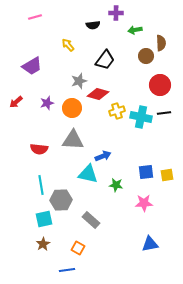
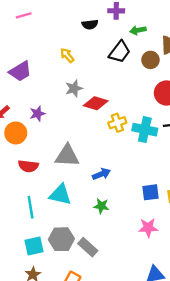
yellow arrow: (68, 45) -> (67, 55), moved
black trapezoid: (105, 60) -> (120, 52), moved
orange circle: (72, 108) -> (16, 133), moved
cyan triangle: (88, 174) -> (60, 195), moved
green star: (116, 185) -> (101, 206), moved
gray hexagon: (61, 200) -> (61, 239), moved

